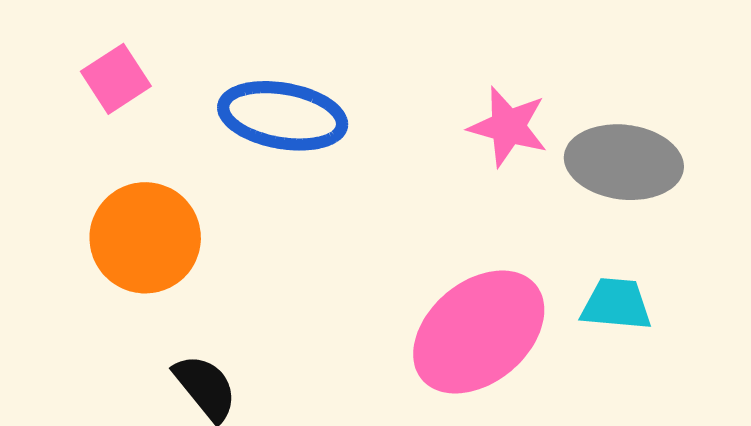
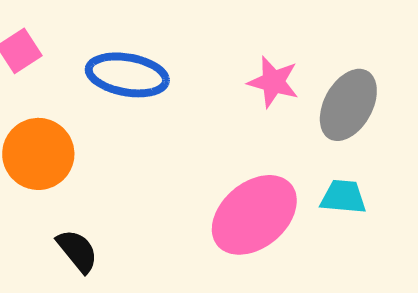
gray ellipse: (624, 162) -> (348, 105), turned -68

